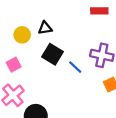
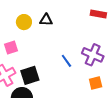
black square: (52, 54) -> (30, 75), moved, turned 30

